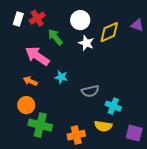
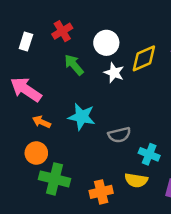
red cross: (37, 18) -> (62, 31), moved
pink arrow: (37, 56) -> (26, 89), moved
cyan star: (61, 77) -> (82, 117), size x1.5

